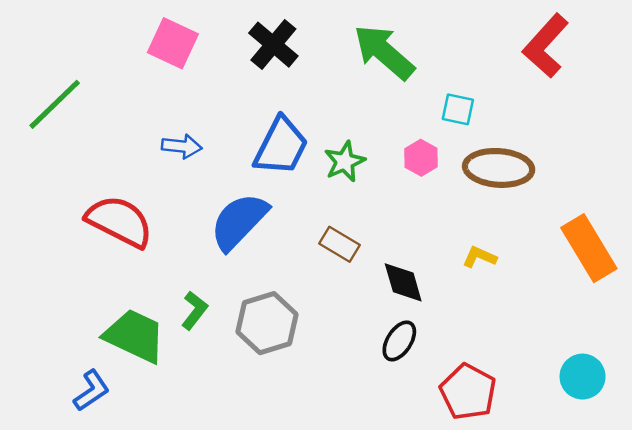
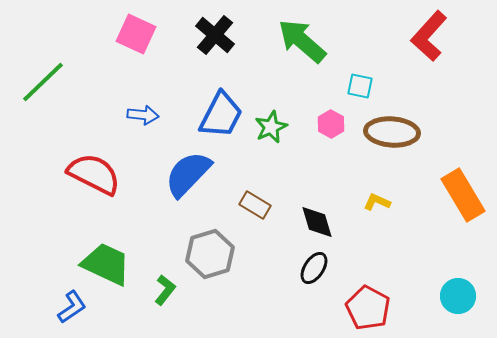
brown rectangle: (340, 244) -> (255, 205), moved
green L-shape: (195, 310) -> (165, 290), moved

